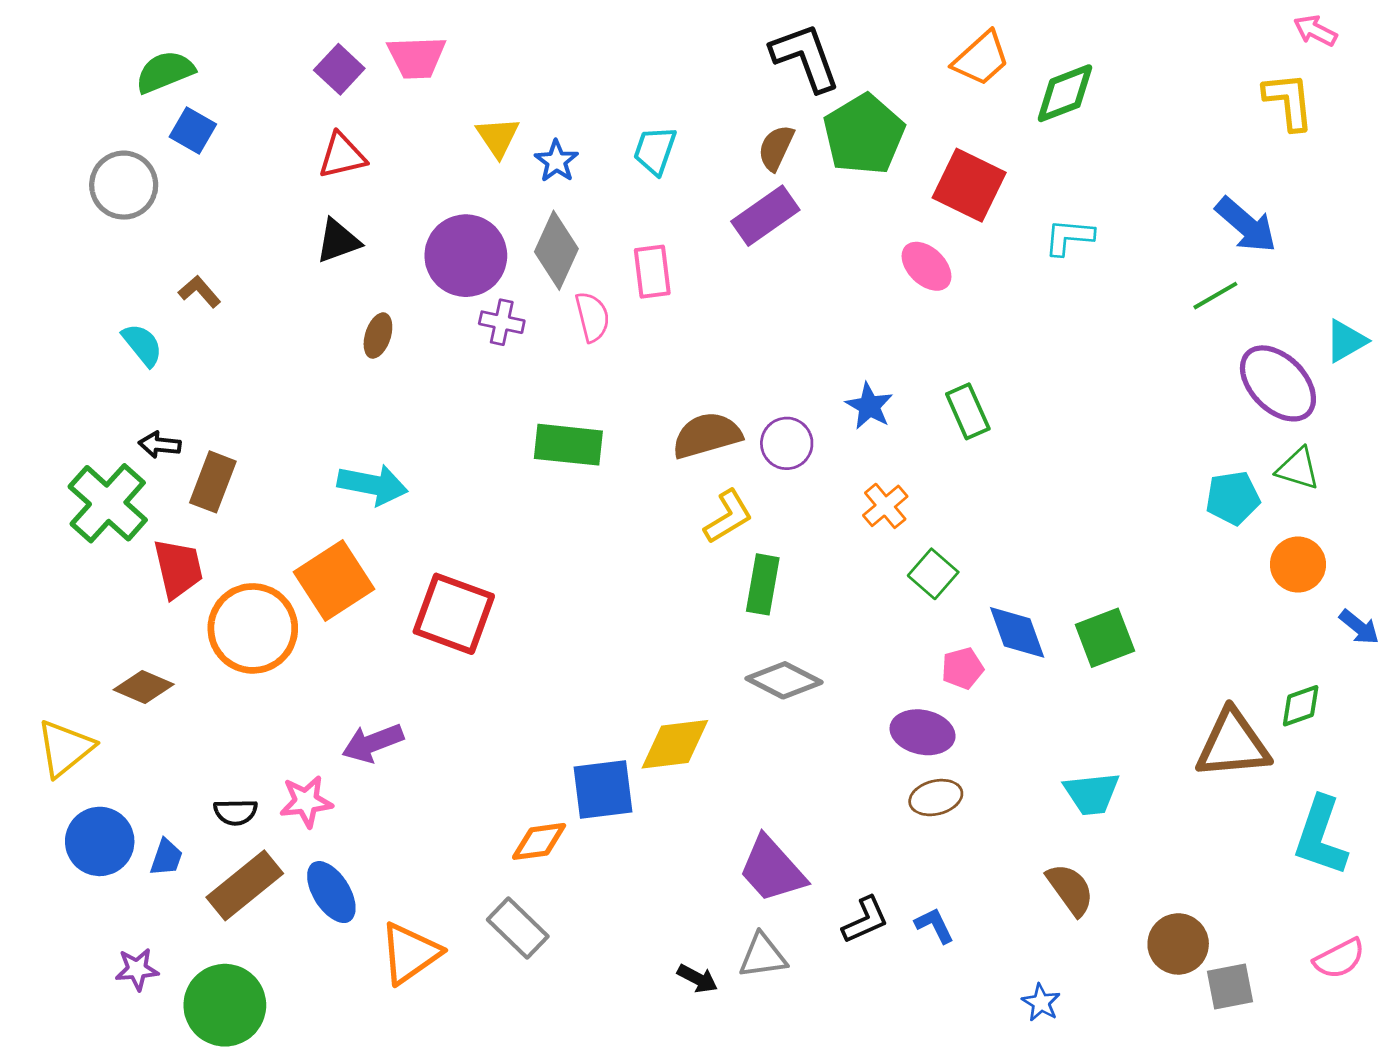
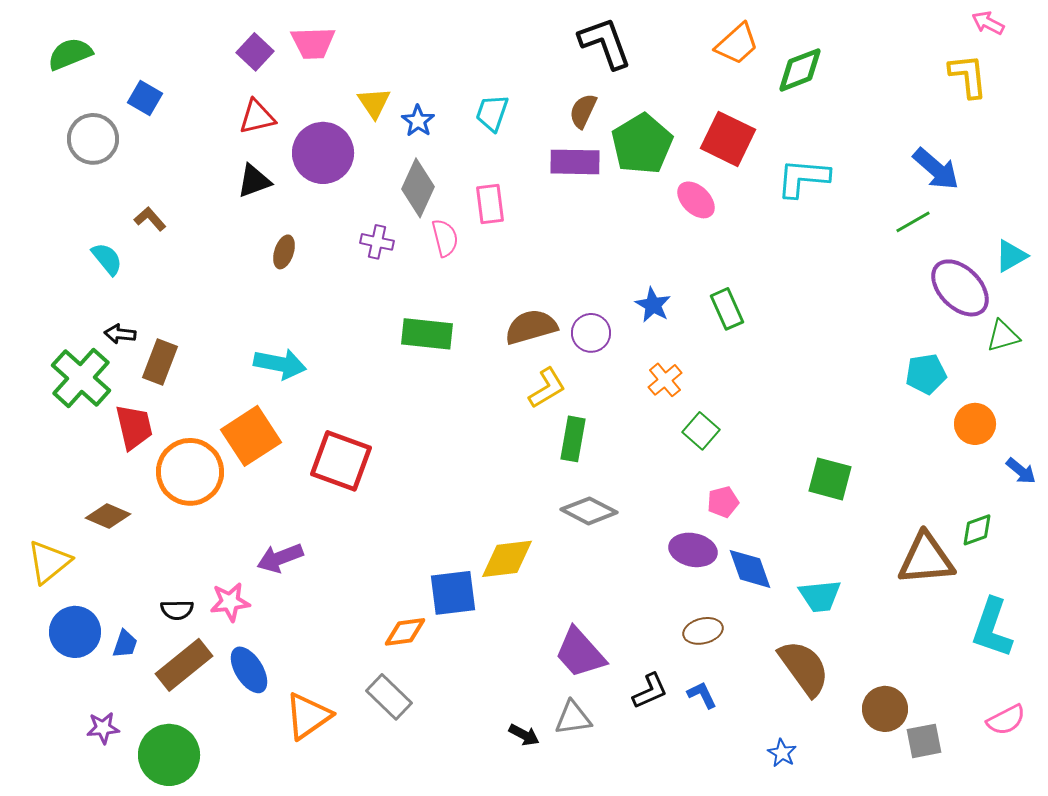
green semicircle: (165, 72) -> (70, 54), moved
green pentagon: (864, 134) -> (642, 144), moved
purple rectangle: (765, 216) -> (575, 162), turned 36
cyan L-shape: (1069, 237) -> (803, 178), size x1.4
purple circle: (466, 256) -> (323, 153), moved
green triangle: (1298, 469) -> (1003, 336), moved, turned -33
blue diamond: (1017, 632) -> (750, 569), moved
green square: (1105, 638) -> (830, 479), turned 36
brown ellipse: (936, 798) -> (703, 631), moved
brown semicircle: (1070, 889) -> (804, 668), size x1.4

